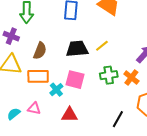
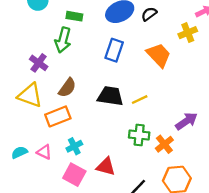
orange rectangle: (38, 76) -> (58, 116), turned -35
pink square: (75, 80) -> (74, 175), moved
cyan cross: (56, 90) -> (74, 146), moved
red triangle: (70, 115) -> (106, 167), moved

